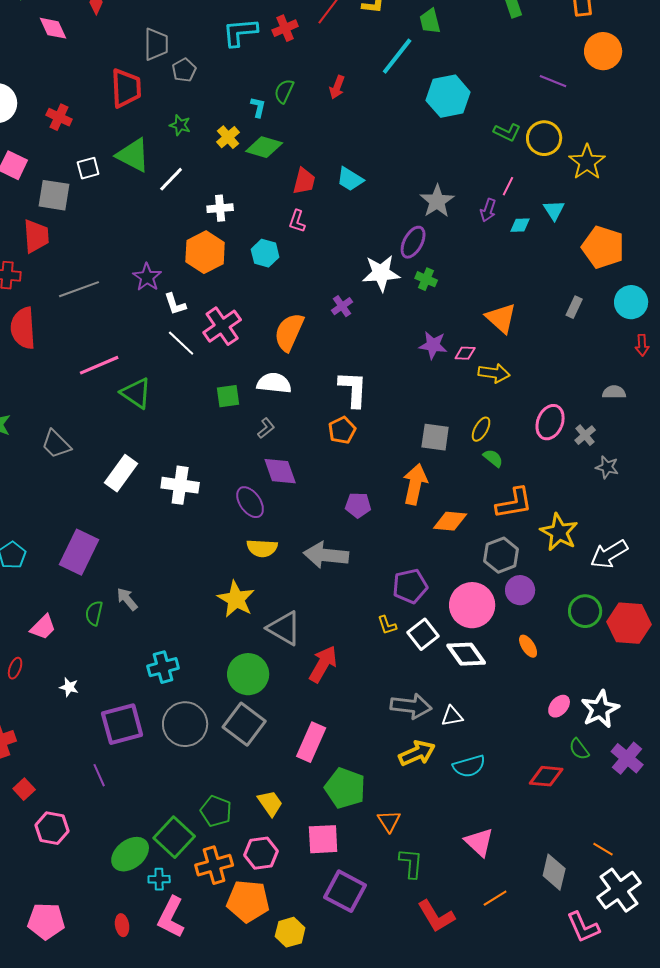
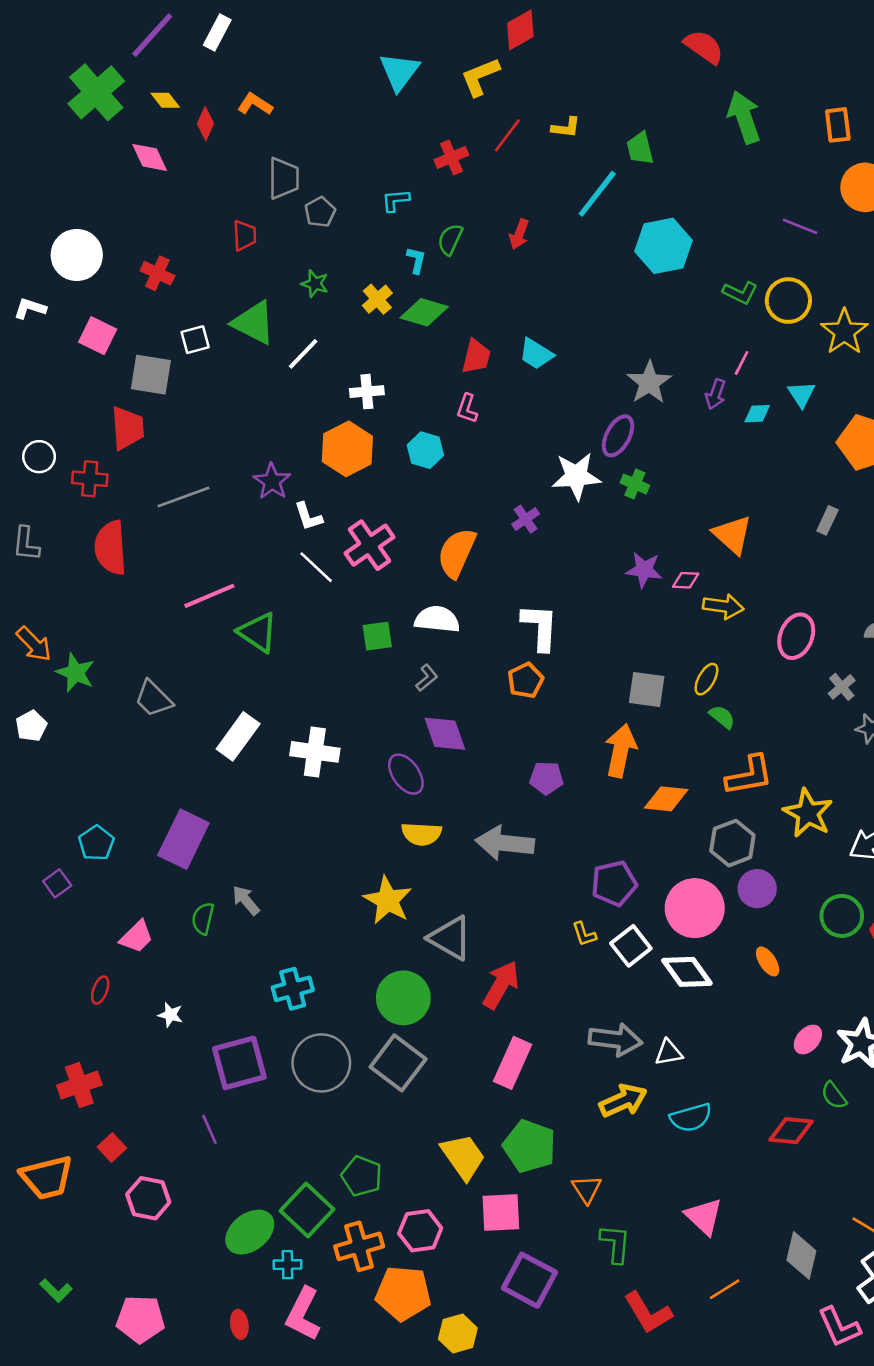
cyan L-shape: (240, 32) -> (395, 200), moved, size x0.6
red trapezoid: (126, 88) -> (245, 235), size x0.6
pink ellipse: (550, 422) -> (796, 636), moved
pink rectangle: (311, 742) -> (513, 1063), moved
yellow trapezoid: (270, 803) -> (463, 1157), moved, size x1.4

